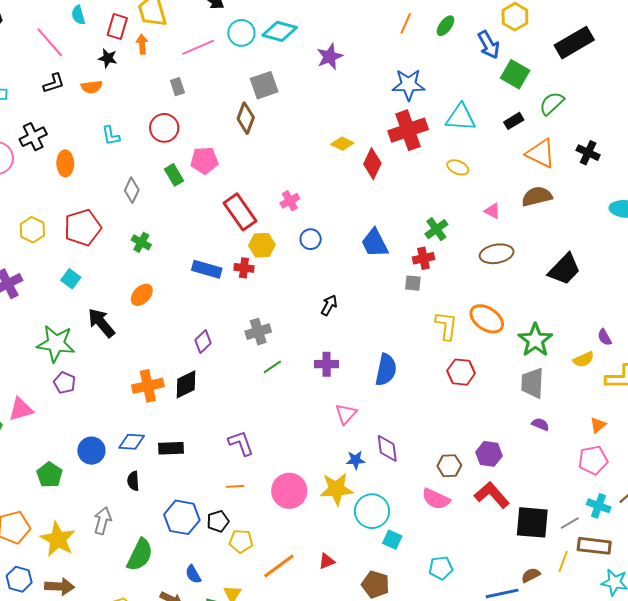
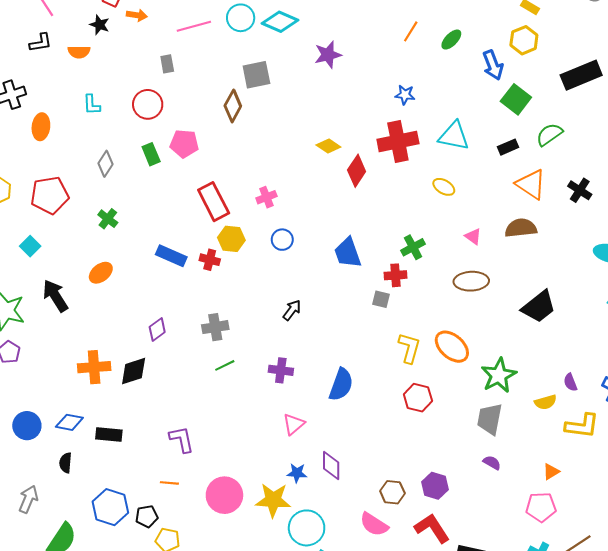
orange arrow: (142, 44) -> (137, 15), turned 96
blue star: (409, 85) -> (405, 95), size x0.6

